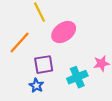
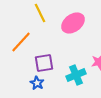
pink ellipse: (64, 32) -> (73, 23), moved

